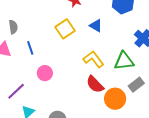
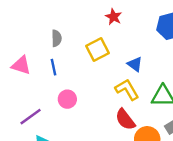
blue triangle: (96, 26) -> (135, 64), moved
gray semicircle: (13, 27) -> (56, 38), moved

